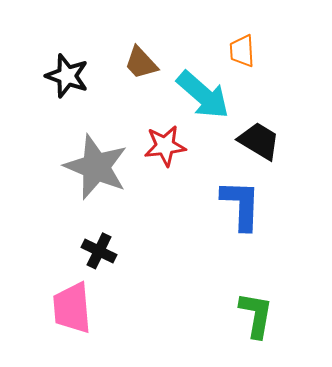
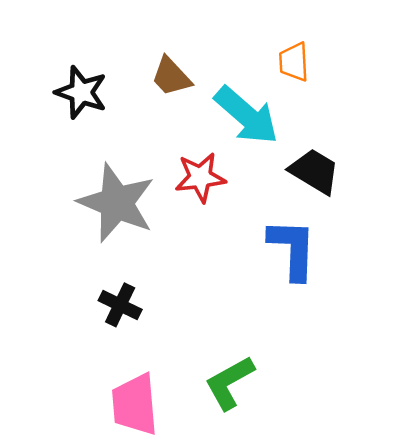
pink trapezoid: (72, 308) -> (135, 405), moved
green L-shape: (256, 315) -> (229, 383), moved, turned -129

